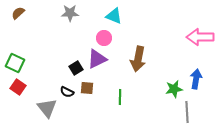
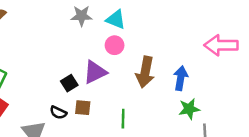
gray star: (70, 13) -> (81, 16), moved
pink circle: (104, 38) -> (115, 45), moved
blue arrow: (196, 79) -> (181, 78), moved

